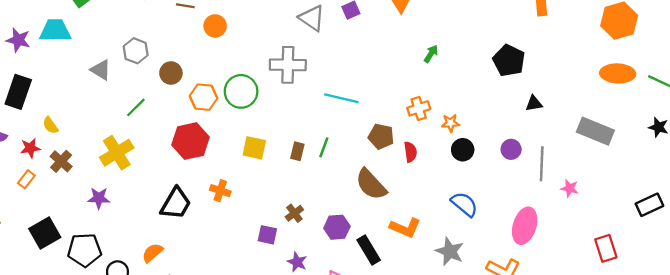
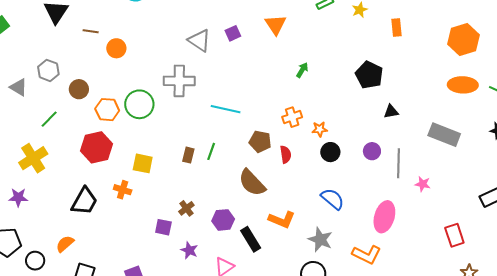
yellow square: (254, 148) -> (143, 163), moved

